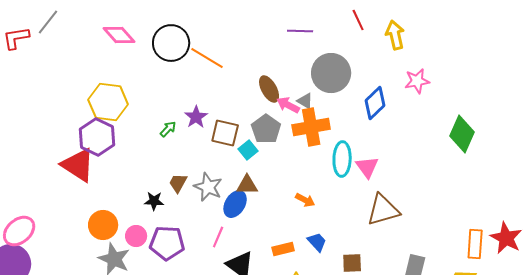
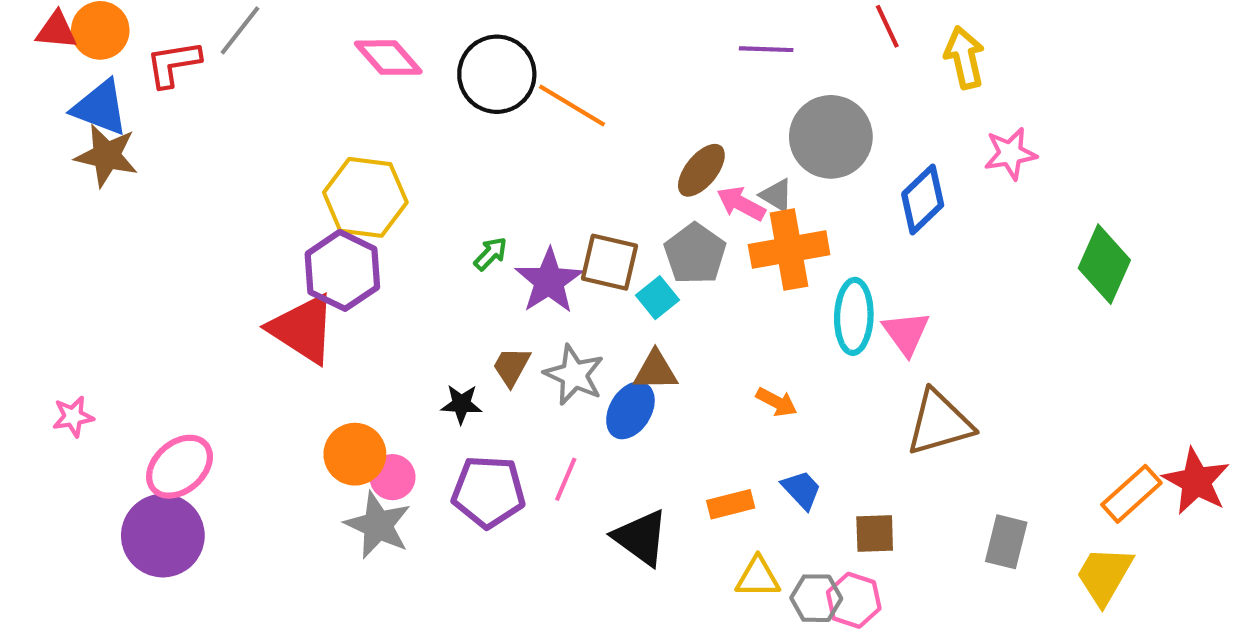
brown ellipse: (269, 89) -> (701, 170), turned 68
purple star: (196, 117) -> (549, 281), moved, size x1.4
pink circle: (136, 236) -> (392, 477), moved
pink line: (218, 237) -> (566, 479), moved
orange rectangle: (475, 244) -> (1131, 494), turned 44

